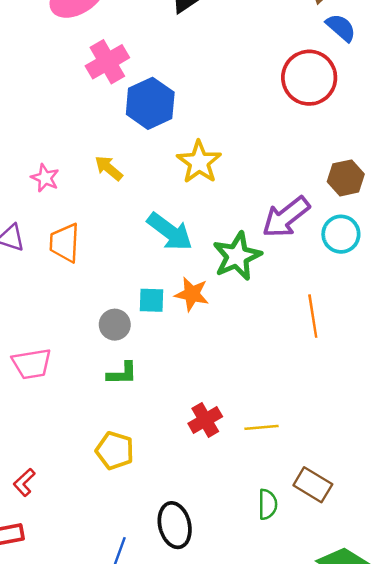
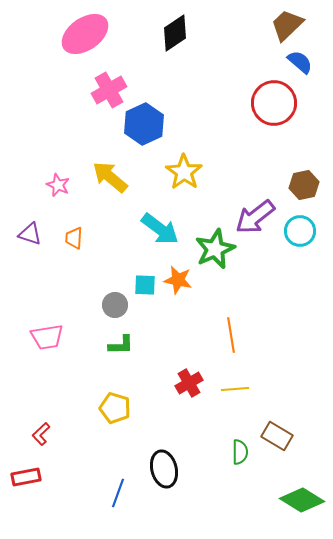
yellow arrow: (109, 168) -> (110, 177), size x1.5
orange trapezoid: (65, 243) -> (74, 238), size x0.7
orange line: (313, 316) -> (231, 335), moved

